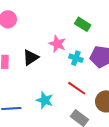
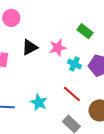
pink star: (57, 44) -> (58, 48), turned 30
black triangle: (31, 57) -> (30, 47), moved

